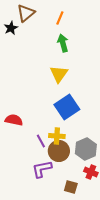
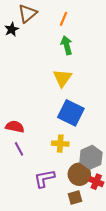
blue square: (67, 107) -> (71, 113), turned -30
purple line: (41, 141) -> (19, 149), moved
brown circle: (59, 151) -> (79, 174), moved
brown square: (71, 187) -> (75, 197), turned -32

